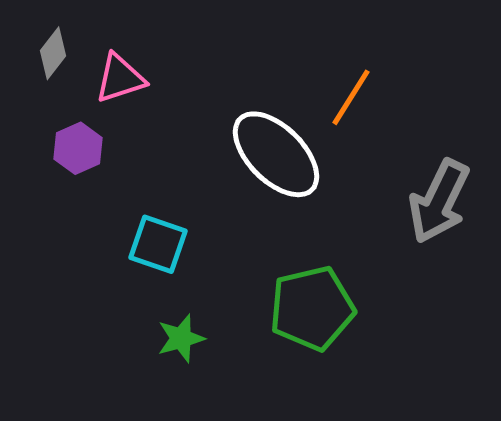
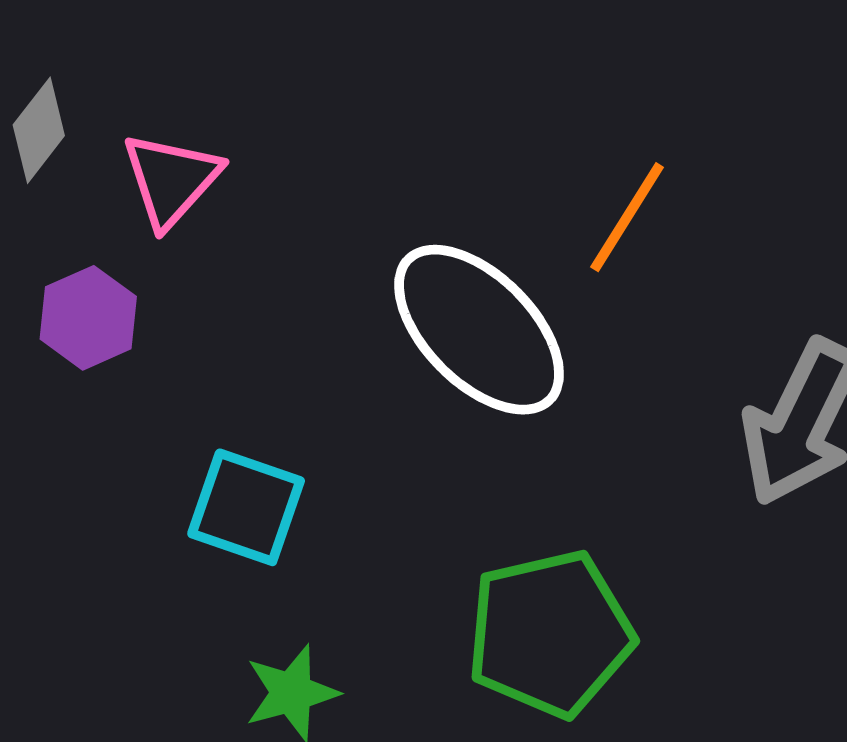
pink triangle: (120, 78) -> (171, 180), turned -30

